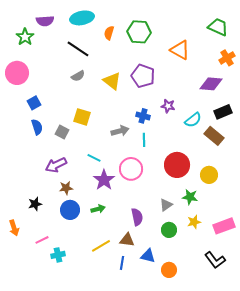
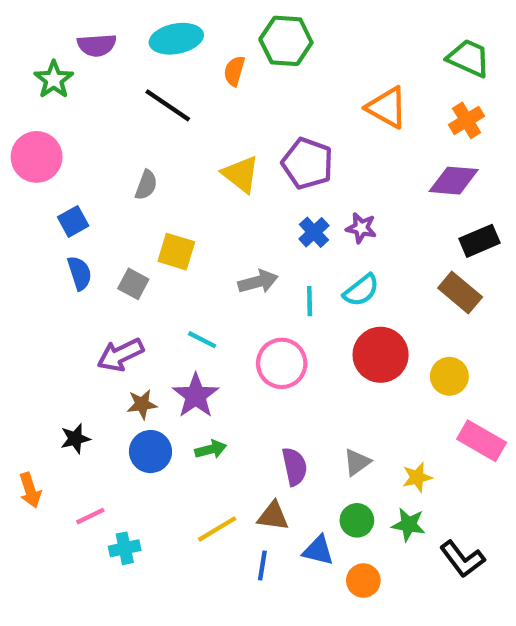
green hexagon: (139, 32) -> (286, 41), moved
orange cross: (227, 58) -> (467, 120), moved
gray semicircle: (78, 76) -> (146, 185), moved, turned -40
blue cross: (143, 116) -> (314, 232), moved, turned 32
cyan semicircle: (193, 120) -> (361, 290), moved
purple star: (104, 180) -> (196, 396), moved
green star: (190, 197) -> (409, 525), moved
gray triangle: (166, 205) -> (357, 462), moved
pink rectangle: (224, 226) -> (482, 441), moved, turned 50
green circle: (169, 230) -> (357, 520), moved

